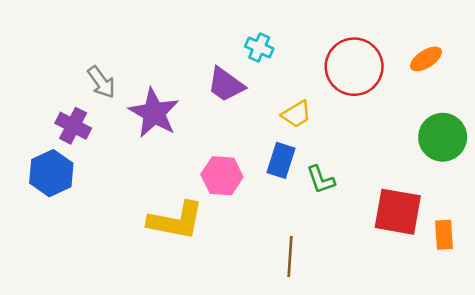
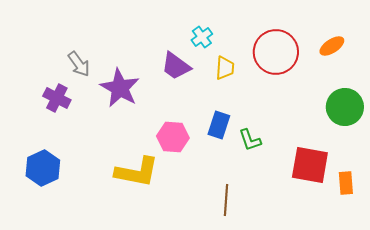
cyan cross: (259, 47) -> (202, 37), turned 30
yellow trapezoid: (296, 114) -> (225, 68), moved, turned -55
blue hexagon: (51, 173) -> (43, 168), moved

